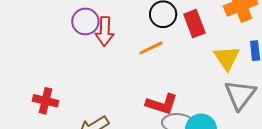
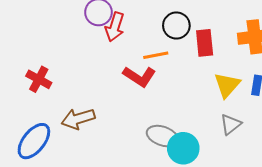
gray triangle: (240, 95) -> (231, 124), size x0.7
red L-shape: (162, 104) -> (139, 76), moved

